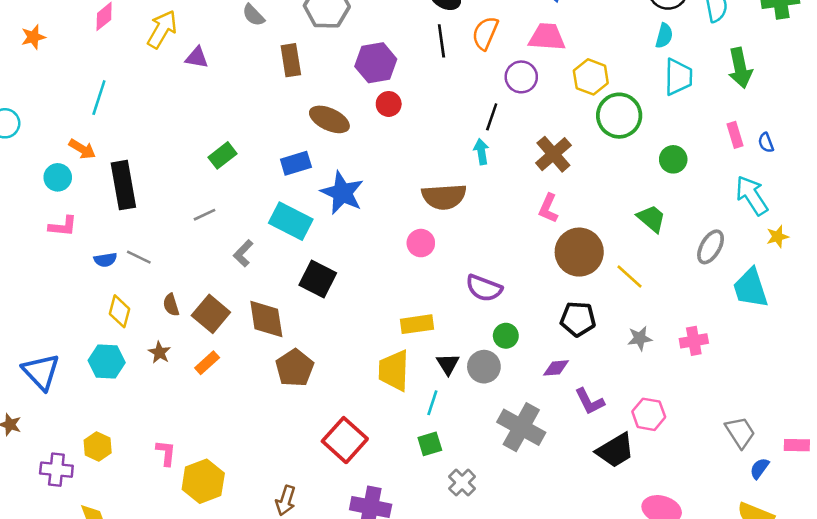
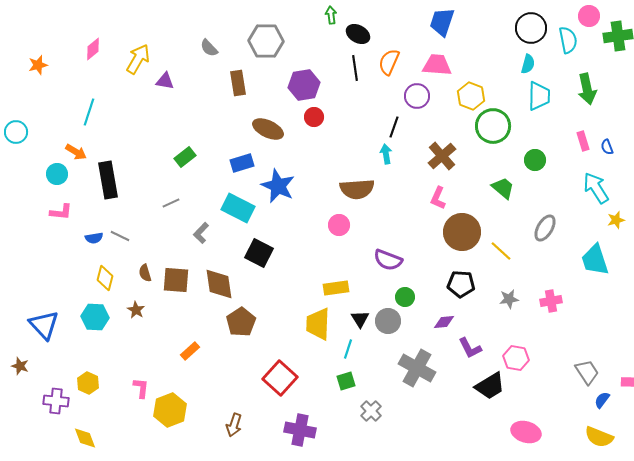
green trapezoid: (651, 219) -> (503, 188), moved
gray ellipse: (711, 247) -> (545, 228), moved
brown square: (211, 314) -> (176, 280), turned -36
orange rectangle: (207, 363) -> (190, 351), moved

